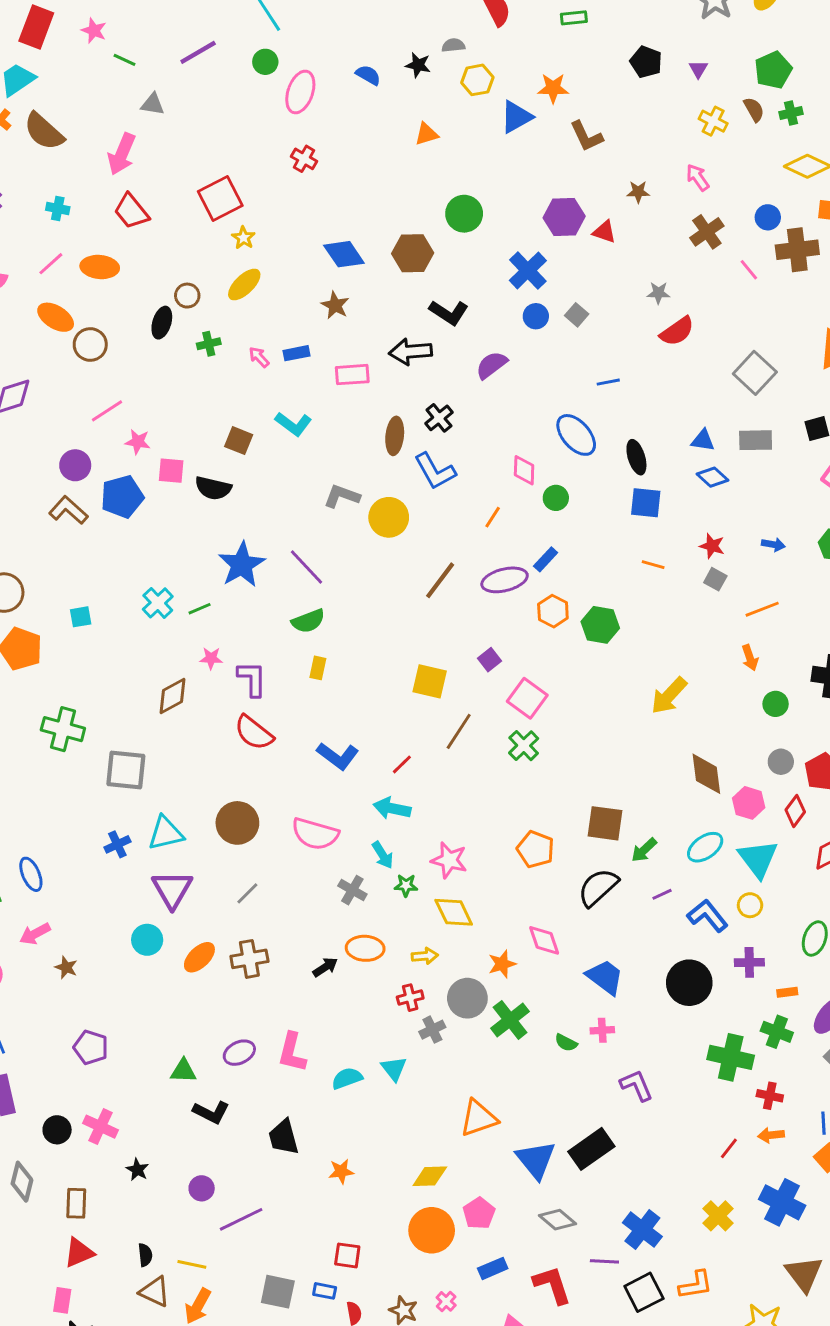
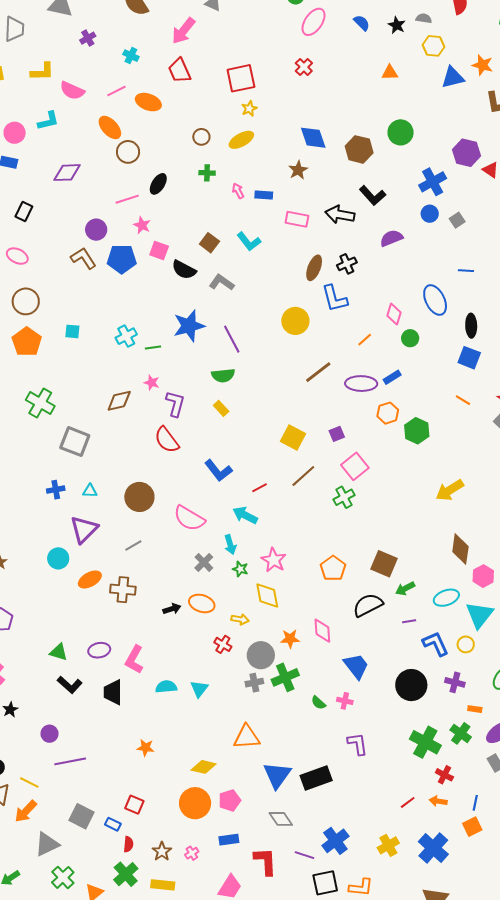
black ellipse: (162, 323) -> (158, 184), moved
gray L-shape: (342, 496) -> (222, 282), moved
yellow rectangle: (318, 668) -> (221, 408), turned -70
cyan triangle: (166, 833) -> (90, 491), size x0.6
red cross: (410, 998) -> (223, 644), turned 30
gray cross: (432, 1030) -> (254, 683), moved
black trapezoid: (284, 1137) -> (113, 692), moved

